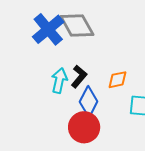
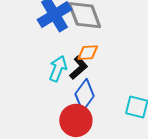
orange diamond: (118, 80) -> (88, 53), moved

